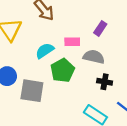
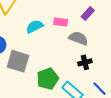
green pentagon: (62, 70) -> (48, 79), moved
black cross: (105, 82) -> (85, 62), turned -32

